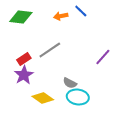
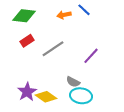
purple line: (103, 57) -> (91, 56), moved
red rectangle: (24, 59) -> (27, 41), moved
purple star: (24, 75) -> (27, 92), moved

